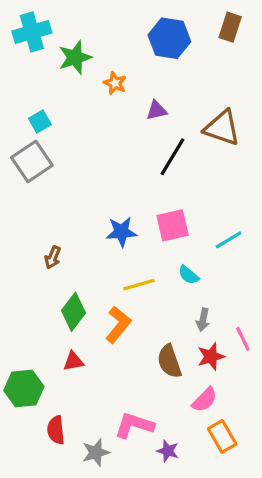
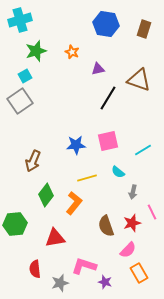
brown rectangle: (230, 27) -> (144, 29), moved
green star: (75, 58) -> (36, 51), moved
brown arrow: (53, 257) -> (33, 161), size x1.5
gray arrow: (203, 320) -> (133, 192), moved
red triangle: (73, 361) -> (55, 238), moved, size x1.5
green hexagon: (24, 388) -> (15, 224), moved

